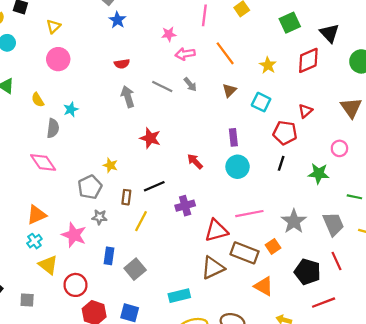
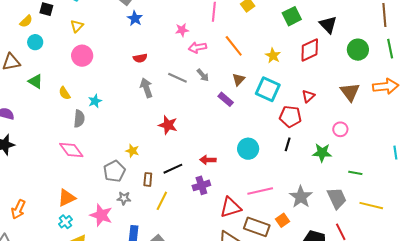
cyan square: (261, 102) -> (268, 89), size x1.4
purple rectangle: (233, 137) -> (226, 99), moved, turned -42
red arrow: (195, 161) -> (208, 160), moved, turned -42

